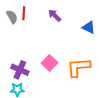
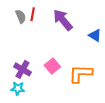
purple arrow: (55, 15) -> (63, 20), size x1.6

